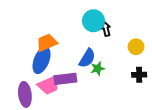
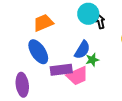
orange trapezoid: (47, 43) -> (43, 23), moved
blue ellipse: (42, 60) -> (38, 52), turned -55
pink trapezoid: (49, 85) -> (77, 76), moved

